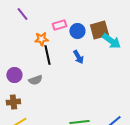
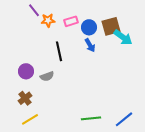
orange star: (41, 39) -> (48, 20), moved
blue arrow: (78, 57) -> (90, 45), moved
brown cross: (13, 102) -> (25, 98), turned -32

